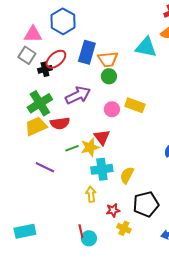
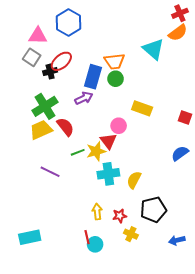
cyan triangle: (146, 47) -> (153, 49), turned 30
blue rectangle: (87, 52) -> (93, 77), moved
purple arrow: (78, 95) -> (84, 98), size x0.7
pink circle: (112, 109) -> (119, 126), moved
red semicircle: (60, 123) -> (65, 127), turned -120
yellow arrow: (91, 194) -> (97, 212), moved

